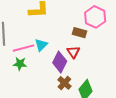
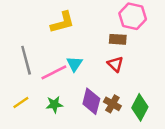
purple diamond: (60, 62) -> (91, 101), moved
green star: (20, 64) -> (54, 104), moved

